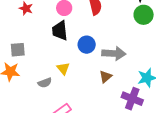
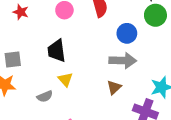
black trapezoid: (60, 31) -> (57, 51), moved
blue circle: (87, 45) -> (127, 33), moved

